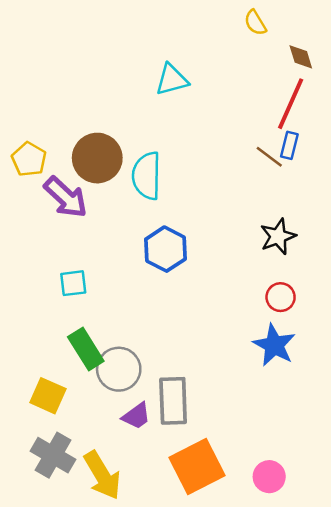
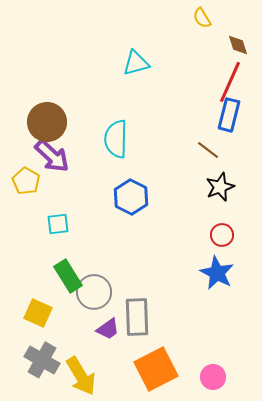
blue rectangle: (289, 145) -> (229, 115), size x1.5
brown line: (269, 157) -> (208, 150), moved
brown circle: (97, 158) -> (47, 122), moved
yellow pentagon: (29, 159) -> (26, 181), moved

